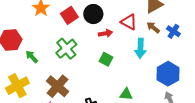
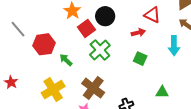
black circle: (93, 14) -> (105, 16), moved
red square: (69, 15) -> (86, 28), moved
red triangle: (129, 22) -> (152, 15), moved

